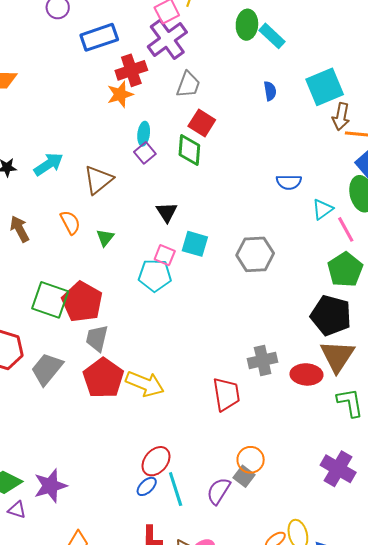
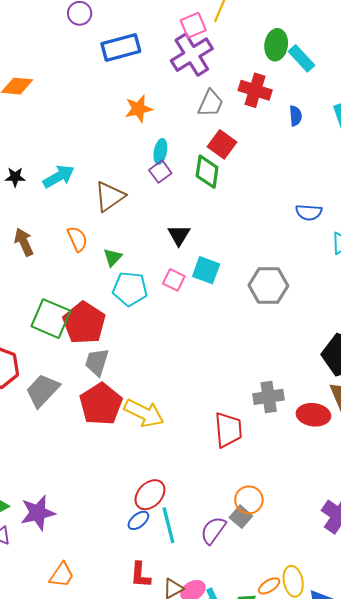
red cross: (131, 70) -> (255, 90), moved, turned 32
cyan pentagon: (155, 275) -> (130, 289), moved

